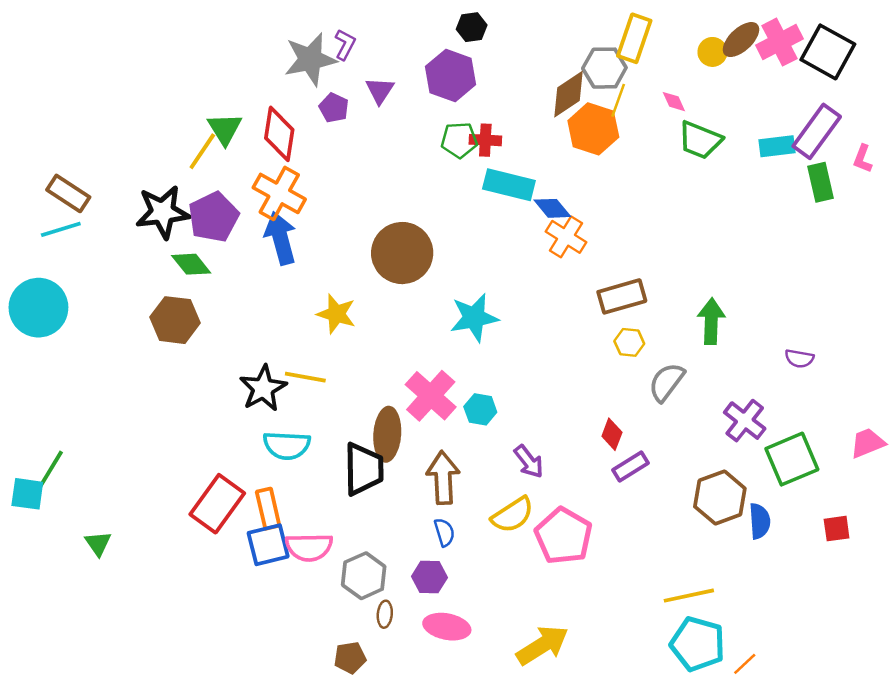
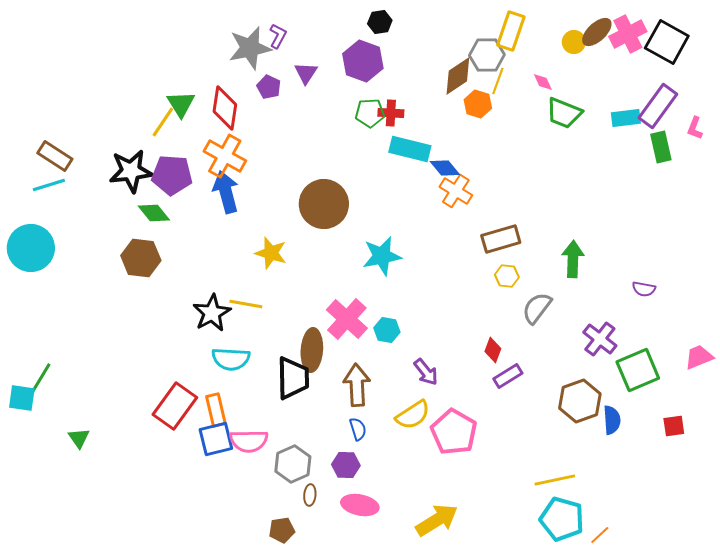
orange hexagon: (593, 129) -> (478, 104), size x0.7
purple pentagon: (213, 217) -> (172, 175), turned 30

